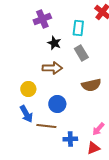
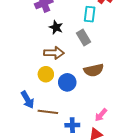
cyan rectangle: (78, 28) -> (90, 14), moved
yellow circle: (28, 89) -> (46, 74), moved
blue circle: (57, 104) -> (67, 82), moved

